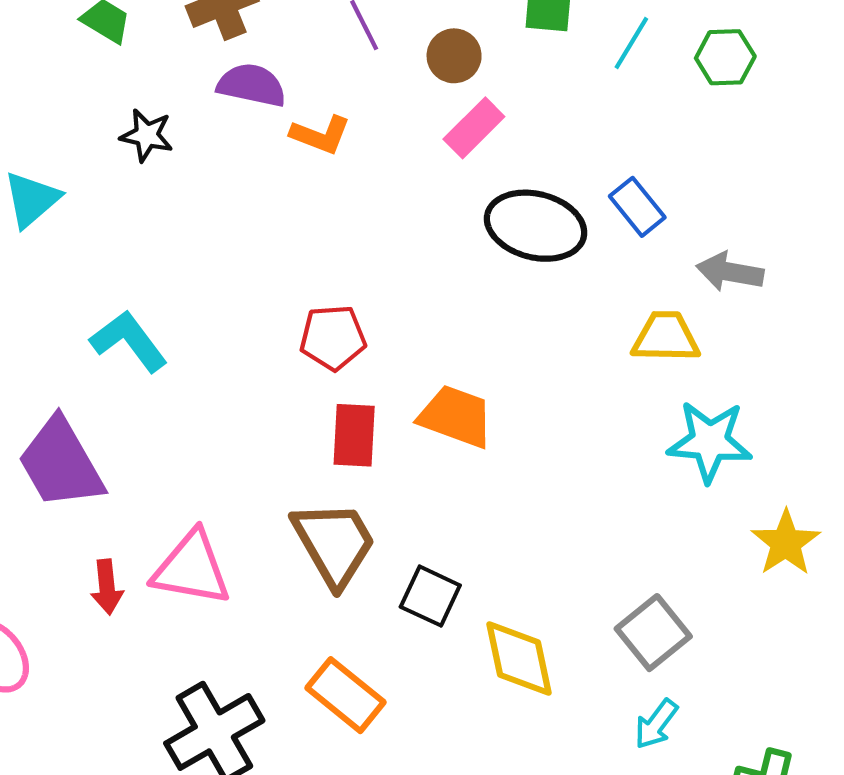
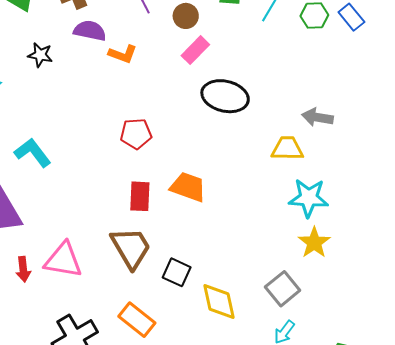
blue rectangle: (637, 207) -> (351, 17), moved
red pentagon: (333, 338) -> (136, 134), moved
yellow star: (786, 543) -> (314, 243), moved

